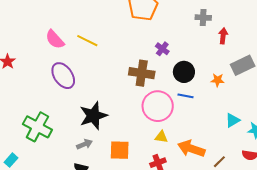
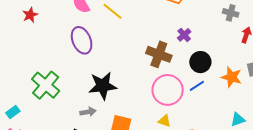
orange star: (218, 80) -> (232, 77), size x1.5
blue line: (185, 96) -> (197, 86), turned -56

